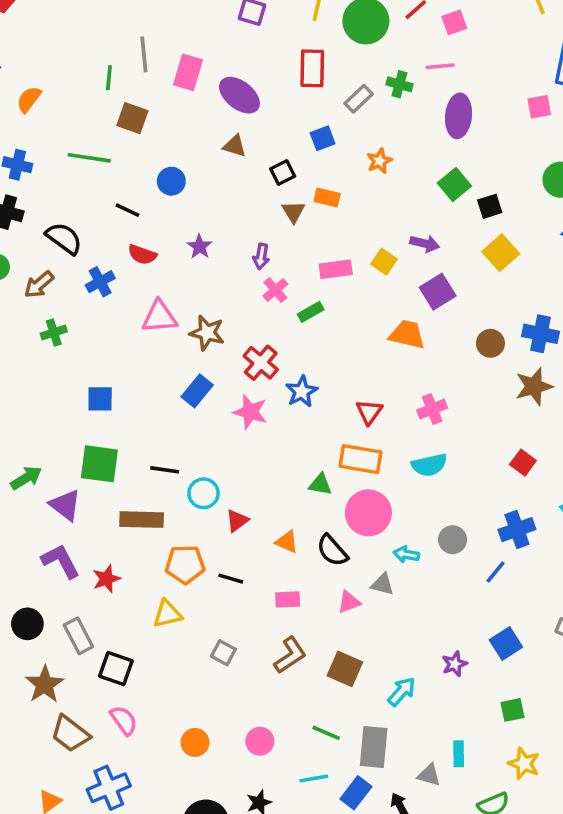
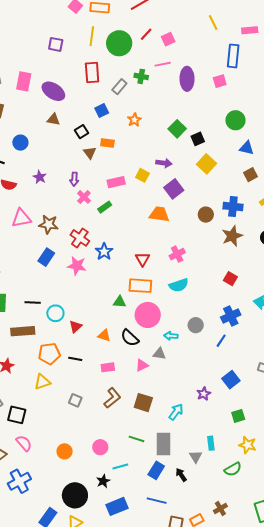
purple ellipse: (459, 116) -> (187, 79), moved
gray triangle: (429, 775) -> (196, 457), turned 48
cyan line: (314, 778) -> (120, 467), moved

